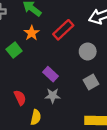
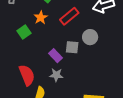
gray square: (91, 82) -> (72, 47), moved, turned 32
red semicircle: (20, 98) -> (27, 75), size x1.5

